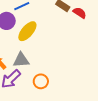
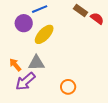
orange circle: (41, 81) -> (68, 87), moved

